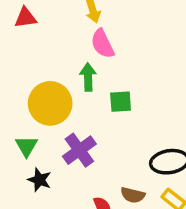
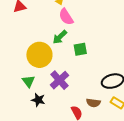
green arrow: (88, 77) -> (60, 37), turned -126

